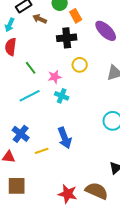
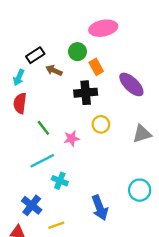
cyan cross: (62, 96) -> (60, 181), moved
blue arrow: (65, 138) -> (100, 208), moved

